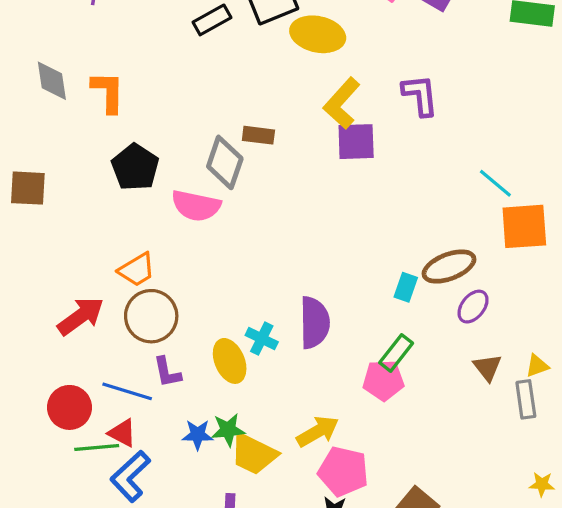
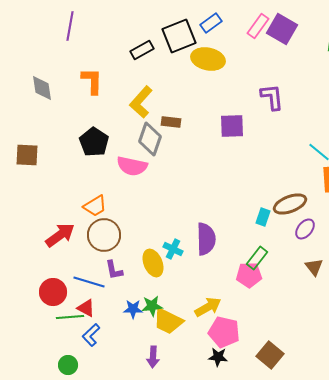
orange L-shape: (108, 92) -> (92, 81), moved
yellow L-shape: (342, 103) -> (141, 102), moved
blue L-shape: (130, 476) -> (91, 335), size x0.7

